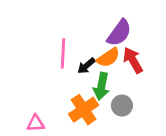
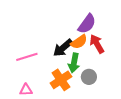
pink line: (63, 53) -> (27, 57), moved, turned 70
black arrow: (86, 66) -> (63, 48), size x1.5

